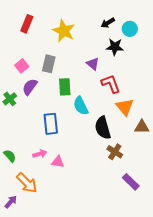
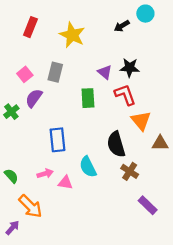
cyan circle: (130, 29) -> (145, 14), moved
black star: (115, 47) -> (130, 68), moved
green rectangle: (65, 87) -> (88, 98), moved
cyan semicircle: (81, 106) -> (88, 167), moved

